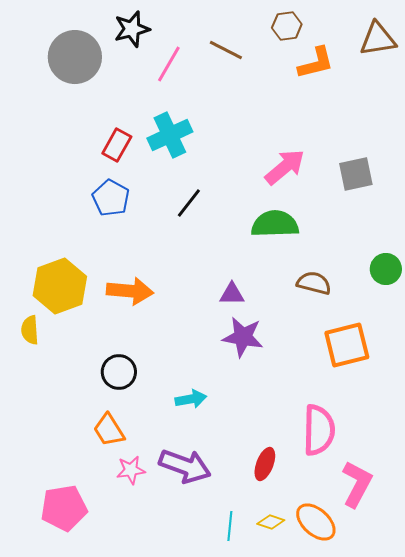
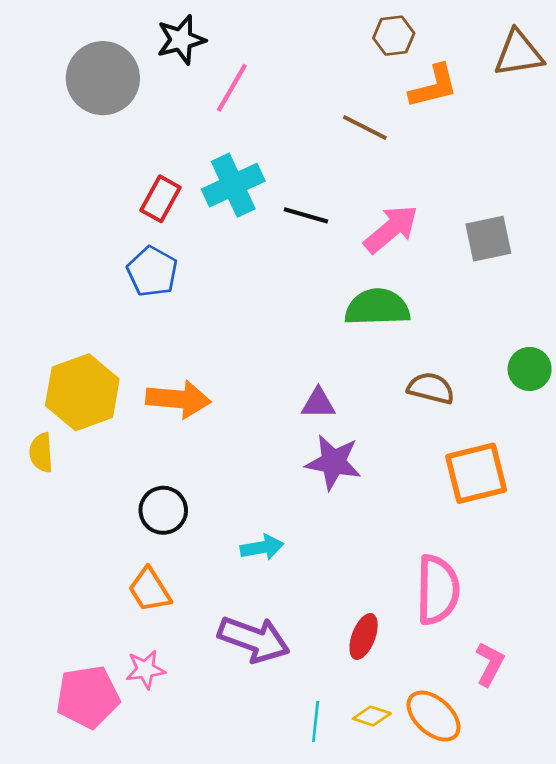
brown line: (226, 50) -> (365, 128), moved
black line: (189, 203) -> (306, 215), moved, turned 68
pink star: (131, 470) -> (145, 669), moved
pink L-shape: (357, 484) -> (490, 664), size x0.7

